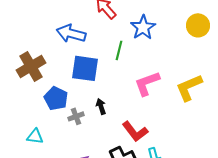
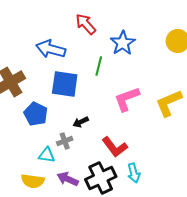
black arrow: (101, 106) -> (81, 122), turned -98
gray cross: (76, 116) -> (65, 141), moved
cyan triangle: (35, 136) -> (47, 155), moved

